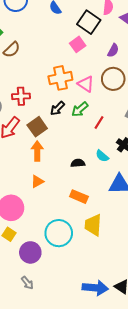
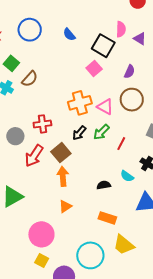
yellow trapezoid: (93, 225) -> (124, 245), turned -50

